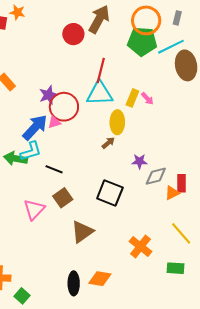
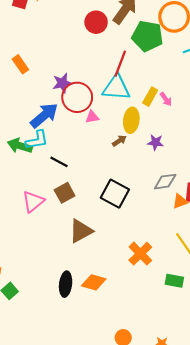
green pentagon: (142, 41) -> (147, 36), moved
pink triangle: (54, 122) -> (92, 117), moved
purple star: (139, 161) -> (155, 142), moved

